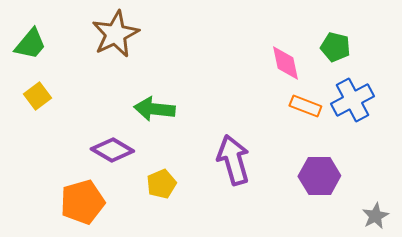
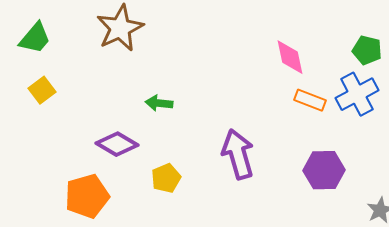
green pentagon: (335, 47) -> (367, 50), moved
green arrow: (154, 109) -> (159, 103), size x0.7

